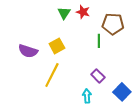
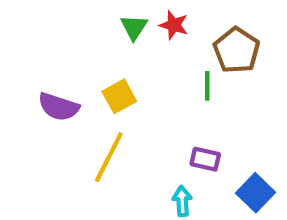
brown pentagon: (113, 24) -> (237, 50), turned 30
purple rectangle: (98, 76) -> (205, 159), turned -32

